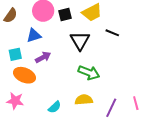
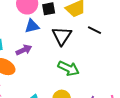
blue triangle: (34, 35) -> (32, 26), moved

